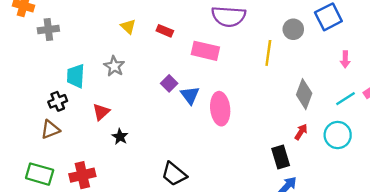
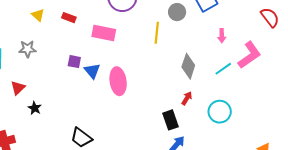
gray star: (114, 66) -> (27, 49), turned -30
purple square: (169, 83) -> (74, 62), turned -32
cyan circle: (338, 135) -> (220, 112), moved

